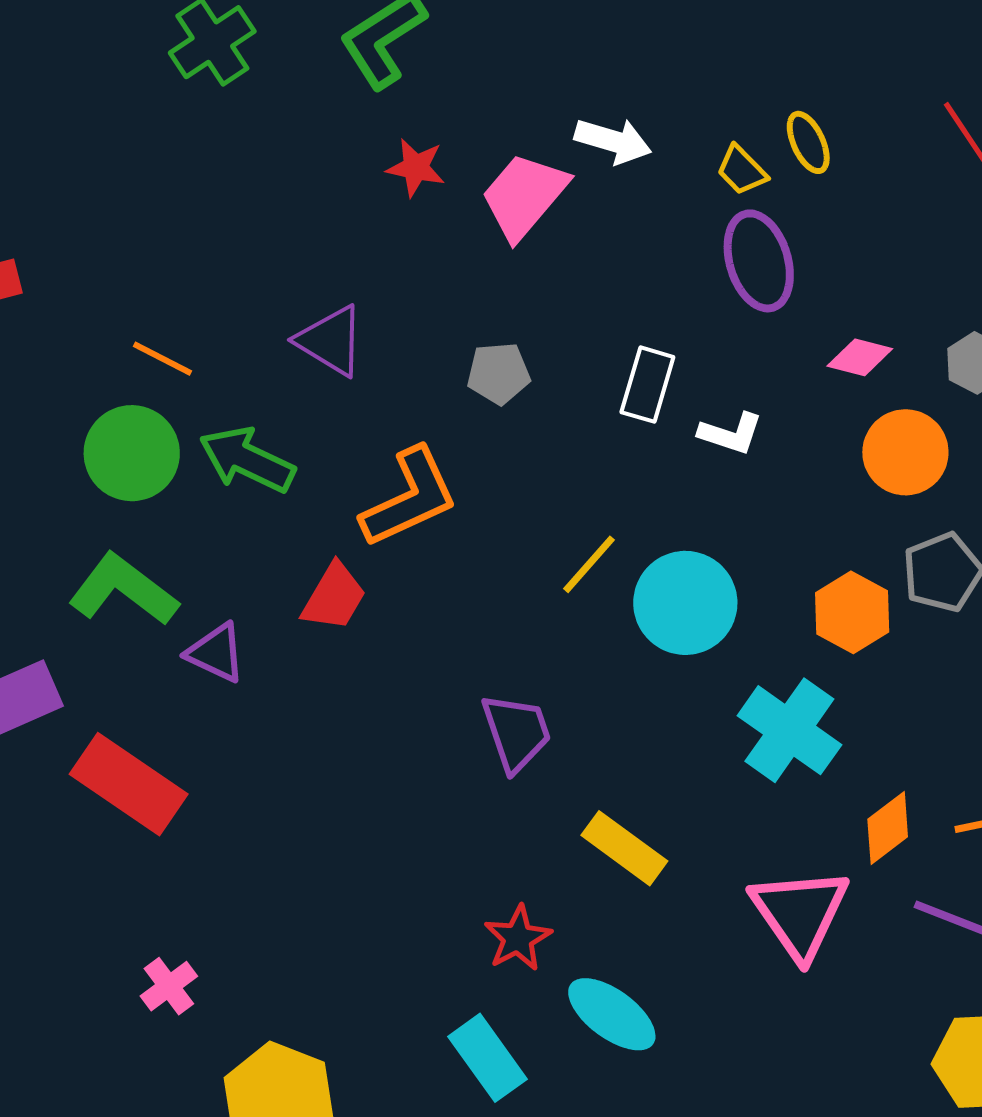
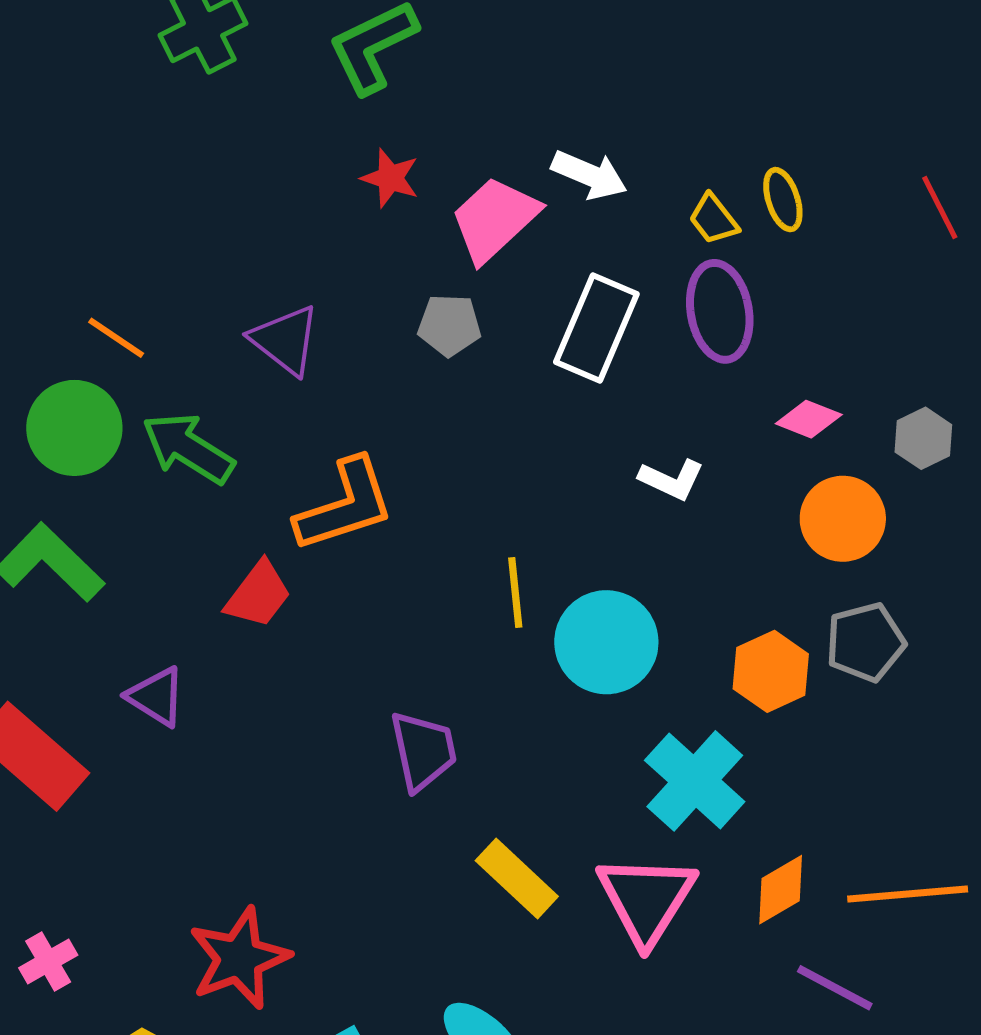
gray pentagon: (499, 373) -> (449, 325), moved
white rectangle: (647, 385) -> (596, 328), moved, size x1.4
yellow line: (589, 564) -> (515, 592), turned -54
purple triangle: (216, 653) -> (156, 697), moved
pink triangle: (800, 913) -> (646, 899), moved
red star: (518, 938) -> (239, 958), moved, size x1.5

